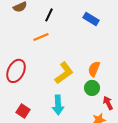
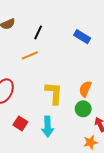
yellow L-shape: (64, 73) -> (54, 93), turned -50
red square: (23, 111) -> (20, 123), moved

